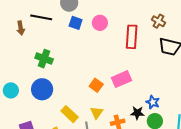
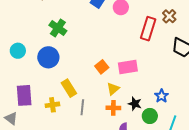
brown cross: (158, 21) -> (169, 16), moved
blue star: (153, 102) -> (162, 96), moved
yellow triangle: (97, 113) -> (113, 89), moved

